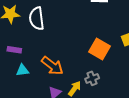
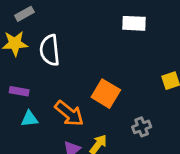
orange square: (99, 49) -> (106, 94), moved
gray cross: (92, 78) -> (142, 127), moved

